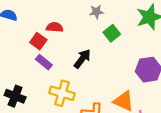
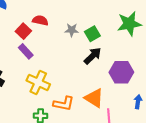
gray star: (97, 12) -> (72, 30), moved
black arrow: (82, 59) -> (93, 56), moved

